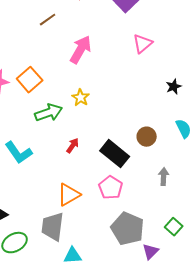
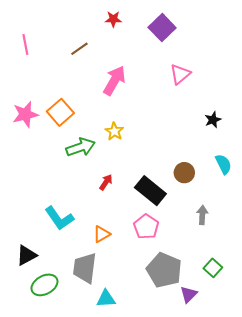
cyan L-shape: (19, 153) -> (59, 218), moved
orange triangle: (69, 195) -> (102, 234), size x0.7

